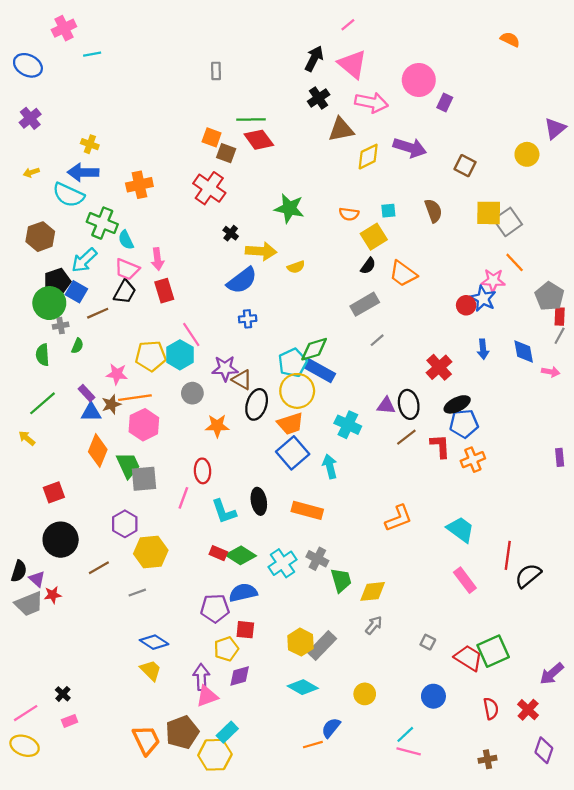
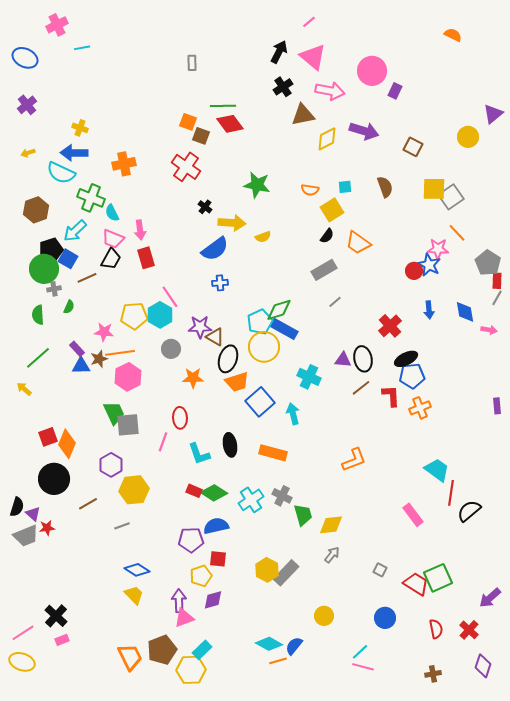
orange trapezoid: (290, 424) -> (237, 382), moved
orange diamond: (98, 451) -> (67, 444), moved
cyan trapezoid: (460, 529) -> (437, 470), moved
cyan diamond: (303, 687) -> (269, 644), moved
black cross: (63, 694) -> (56, 616), size x1.6

